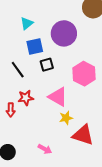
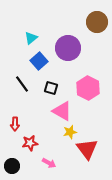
blue square: (35, 47) -> (39, 61), turned -30
black square: (47, 65) -> (51, 88), moved, turned 32
red star: (26, 98) -> (30, 143), moved
red triangle: (83, 135) -> (87, 149), turned 35

